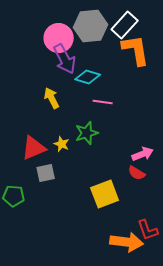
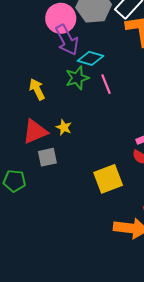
yellow arrow: (52, 98) -> (37, 89), moved
pink line: (103, 102) -> (106, 84), turned 60
green star: (87, 133) -> (77, 78), moved

